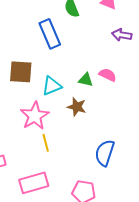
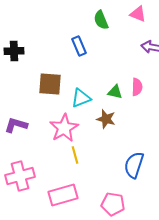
blue rectangle: (50, 34) -> (79, 46), size x0.7
pink semicircle: (108, 75) -> (137, 87), turned 66

